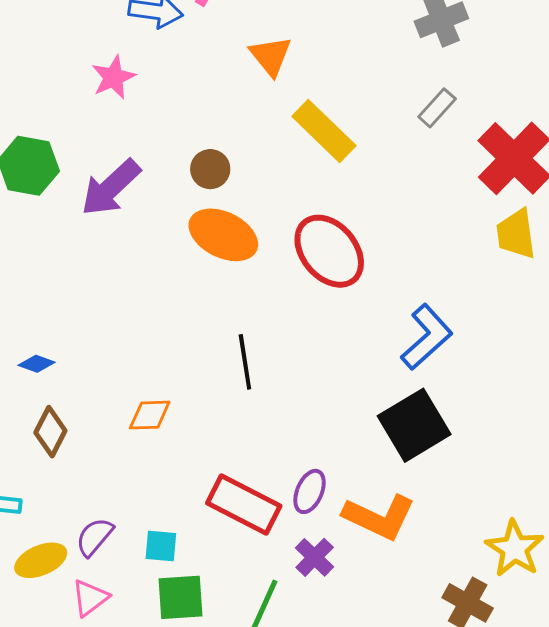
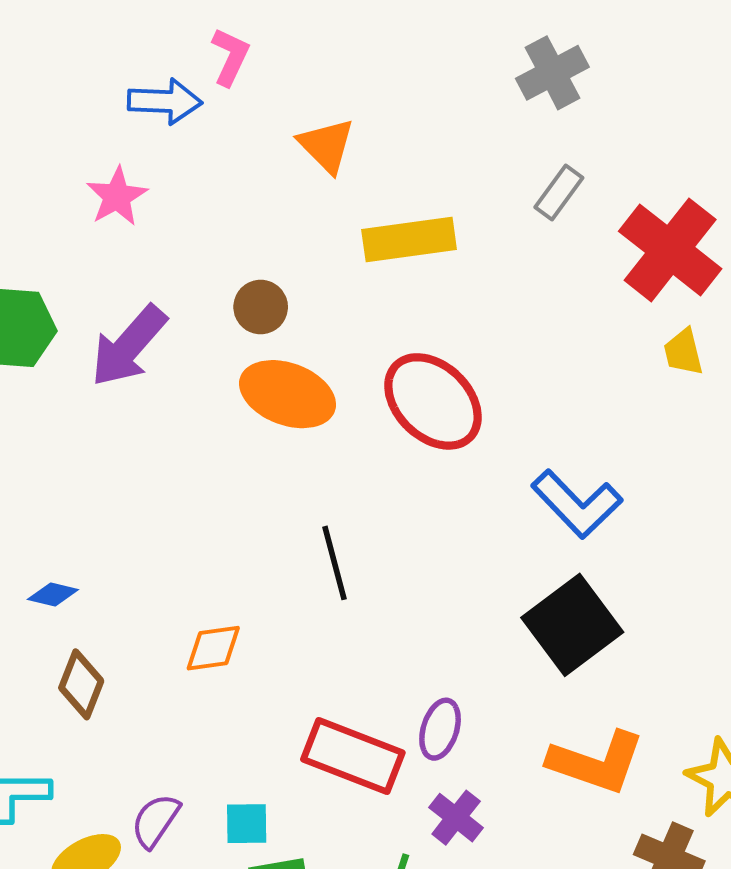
yellow rectangle: (324, 131) -> (409, 240), turned -46
yellow trapezoid: (516, 234) -> (683, 352), size x0.7
blue L-shape: (427, 337) -> (577, 504), turned 94
orange L-shape: (379, 517) -> (596, 762), moved

